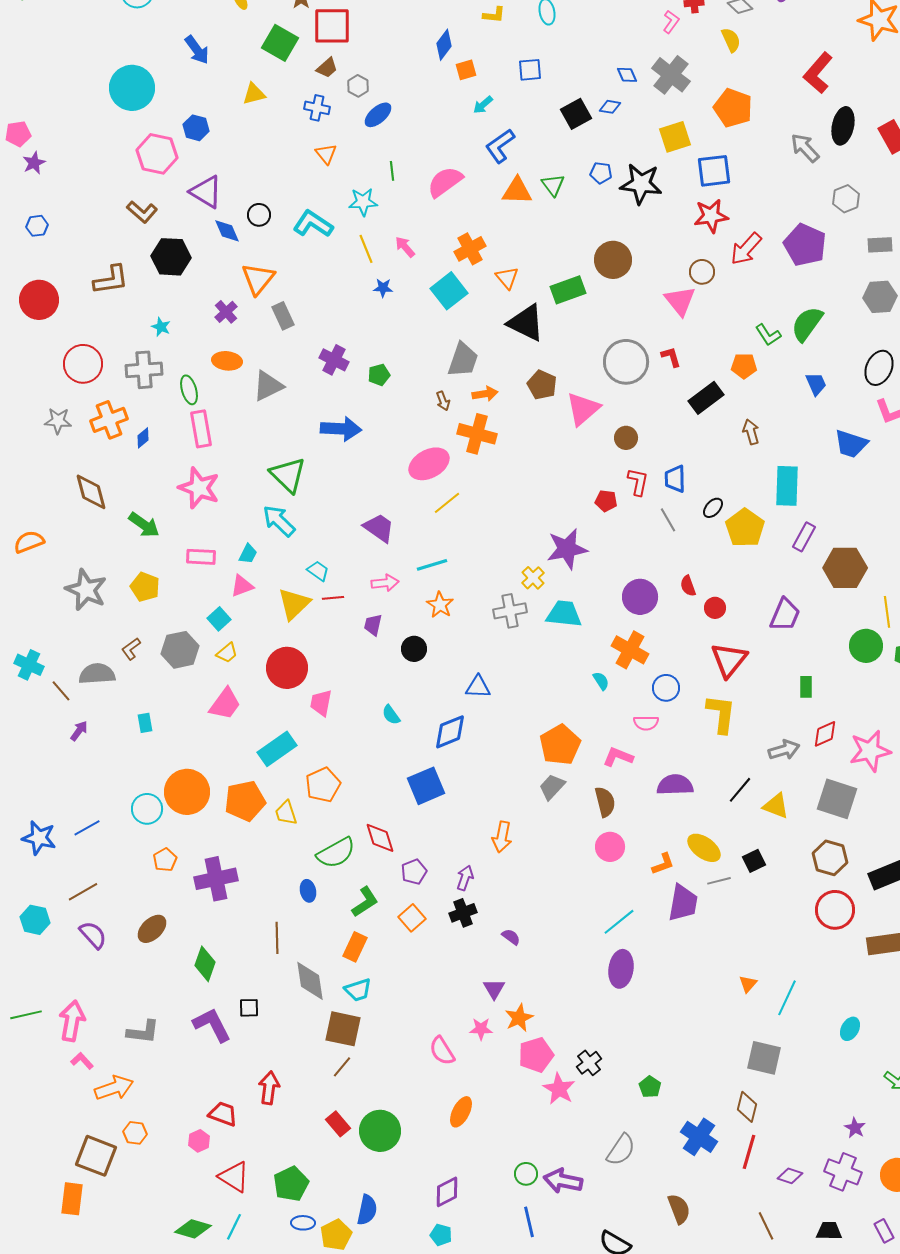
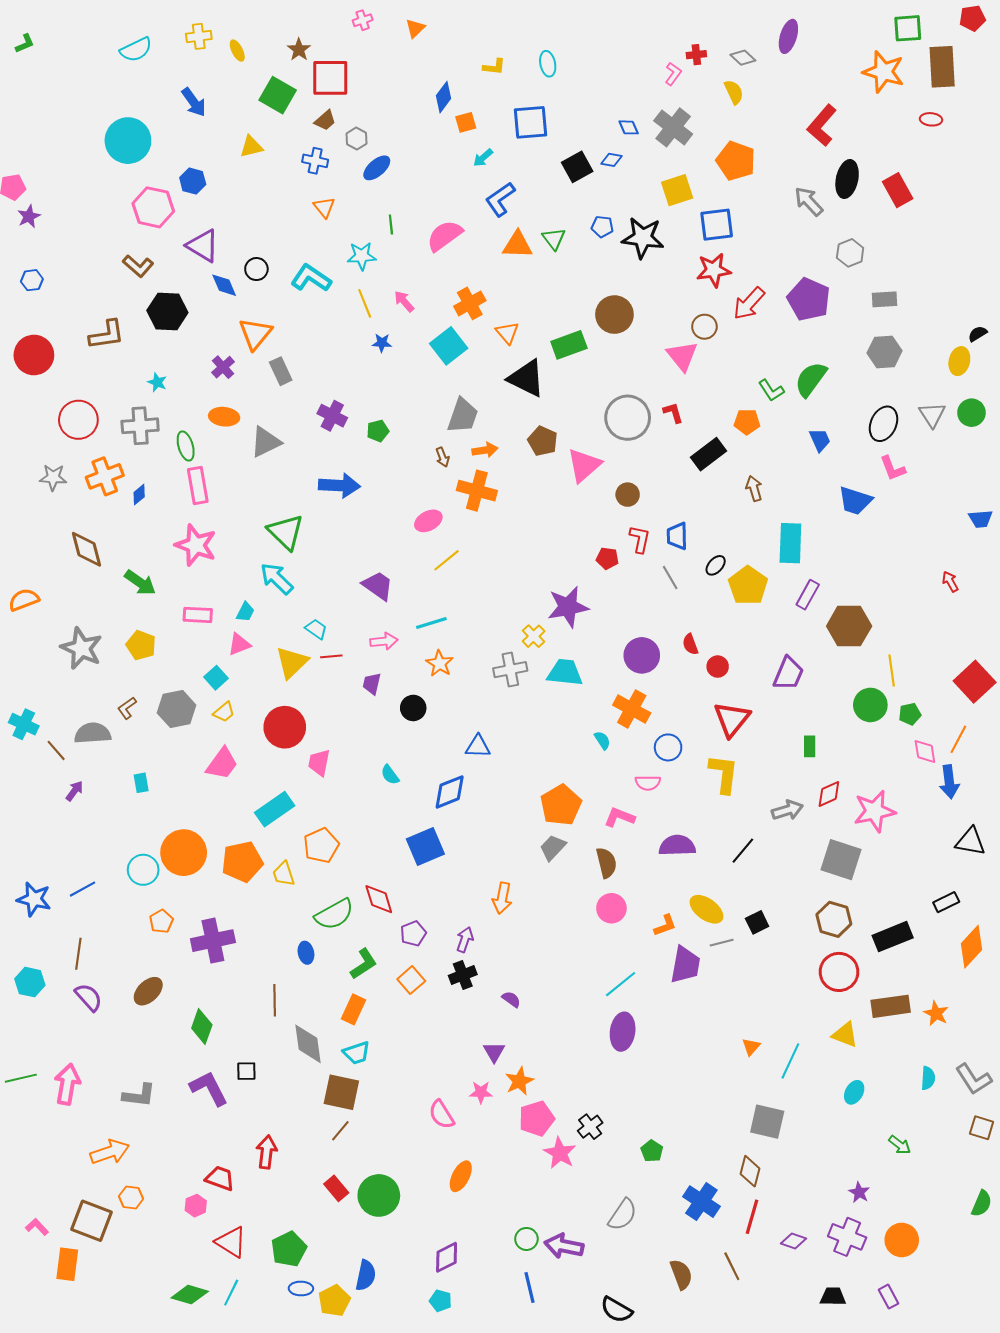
blue square: (530, 70) -> (531, 122), size x1.5
pink ellipse: (429, 464) -> (428, 521), size x0.7
yellow triangle: (776, 806) -> (845, 1035), moved
brown line: (83, 892) -> (78, 954), turned -52
pink L-shape: (82, 1061) -> (37, 1227), moved
brown line: (766, 1226) -> (732, 1266), moved

